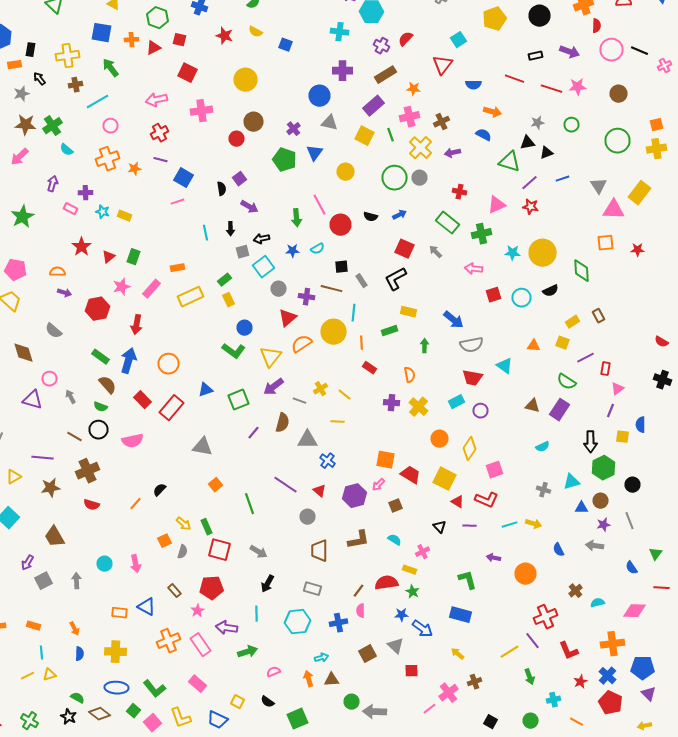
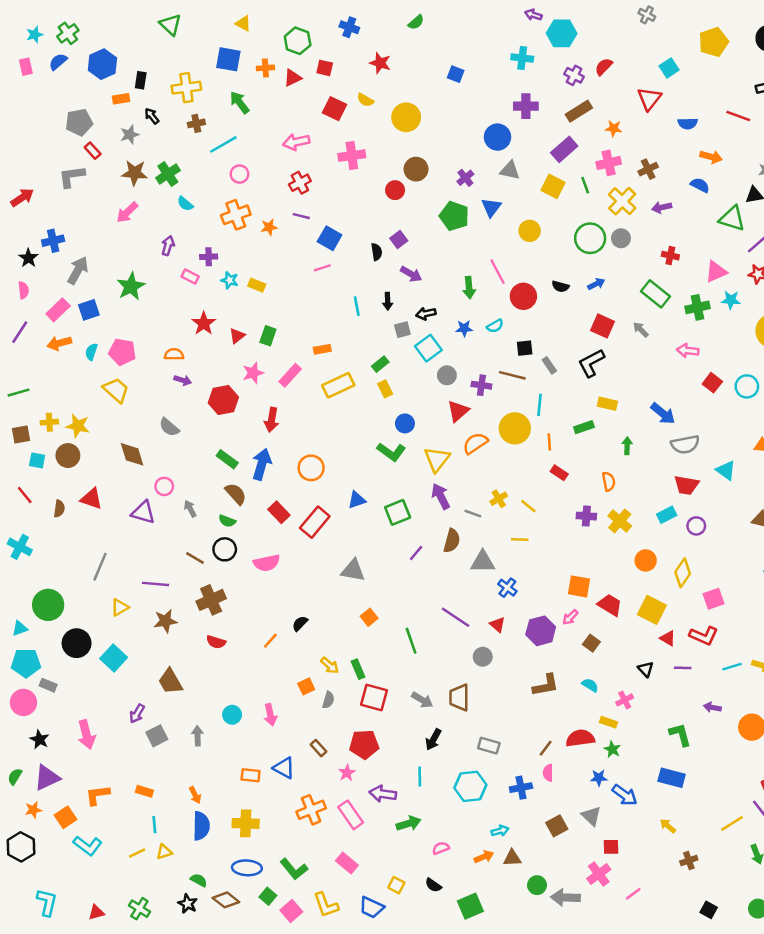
yellow semicircle: (256, 32) -> (365, 100), moved
cyan star: (512, 253) -> (731, 300), moved
red square: (494, 295) -> (712, 383), turned -35
purple arrow: (274, 387) -> (441, 496), turned 100
brown square: (396, 506) -> (591, 643), turned -32
brown trapezoid: (320, 551) -> (459, 697), moved
blue semicircle: (80, 654) -> (201, 826), size x1.6
orange arrow: (308, 679) -> (484, 857), turned 84
pink cross: (448, 693) -> (599, 874), moved

